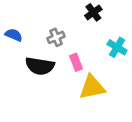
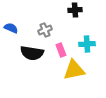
black cross: (93, 12) -> (75, 10), turned 32
cyan cross: (117, 47) -> (87, 44), moved, turned -35

